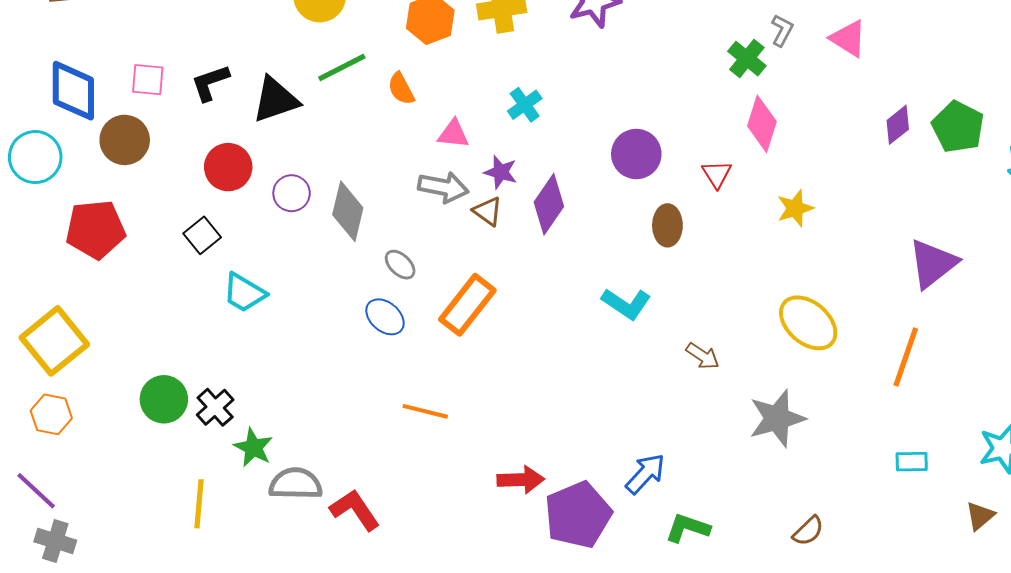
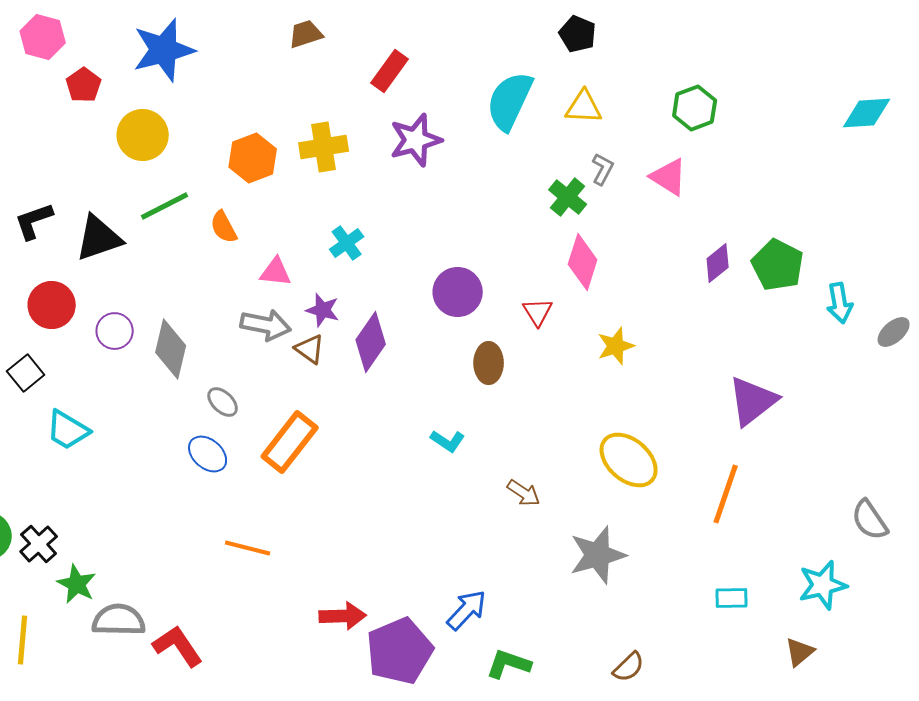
cyan L-shape: (626, 304) -> (448, 441), size x0.7

